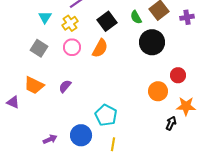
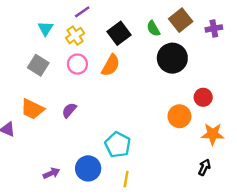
black arrow: (171, 123) -> (204, 167), moved

